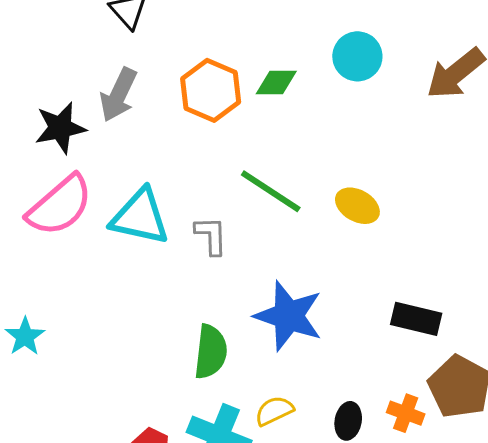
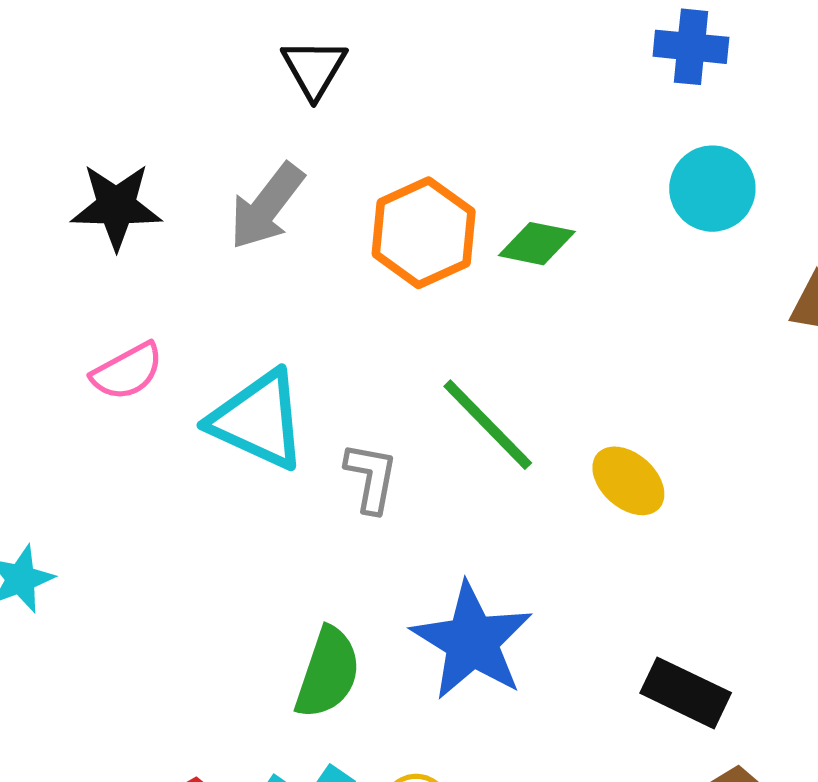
cyan circle: (357, 56) -> (712, 189), moved
black star: (60, 128) -> (116, 206), moved
pink semicircle: (60, 206) -> (127, 371), size x0.6

